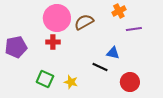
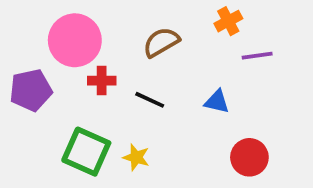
pink circle: (57, 18) -> (75, 40), moved
black line: (100, 67) -> (150, 100), moved
green square: (45, 79) -> (86, 152), size x1.4

